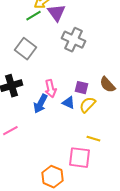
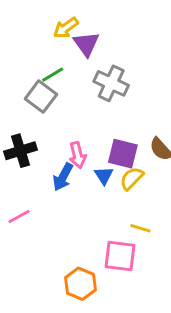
green line: (33, 16) -> (53, 75), moved
purple square: (81, 88) -> (123, 154), size x1.5
blue triangle: (68, 103) -> (104, 176), turned 32

